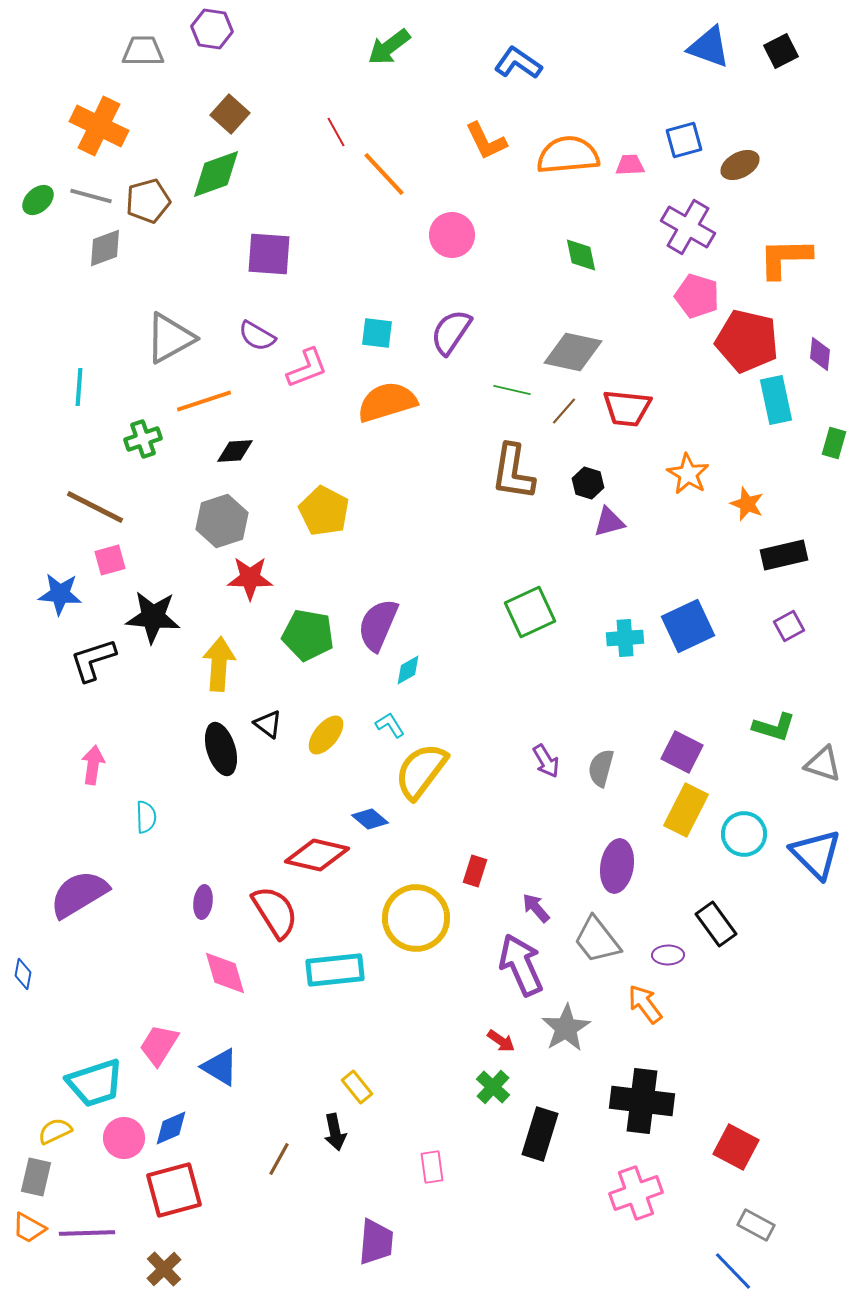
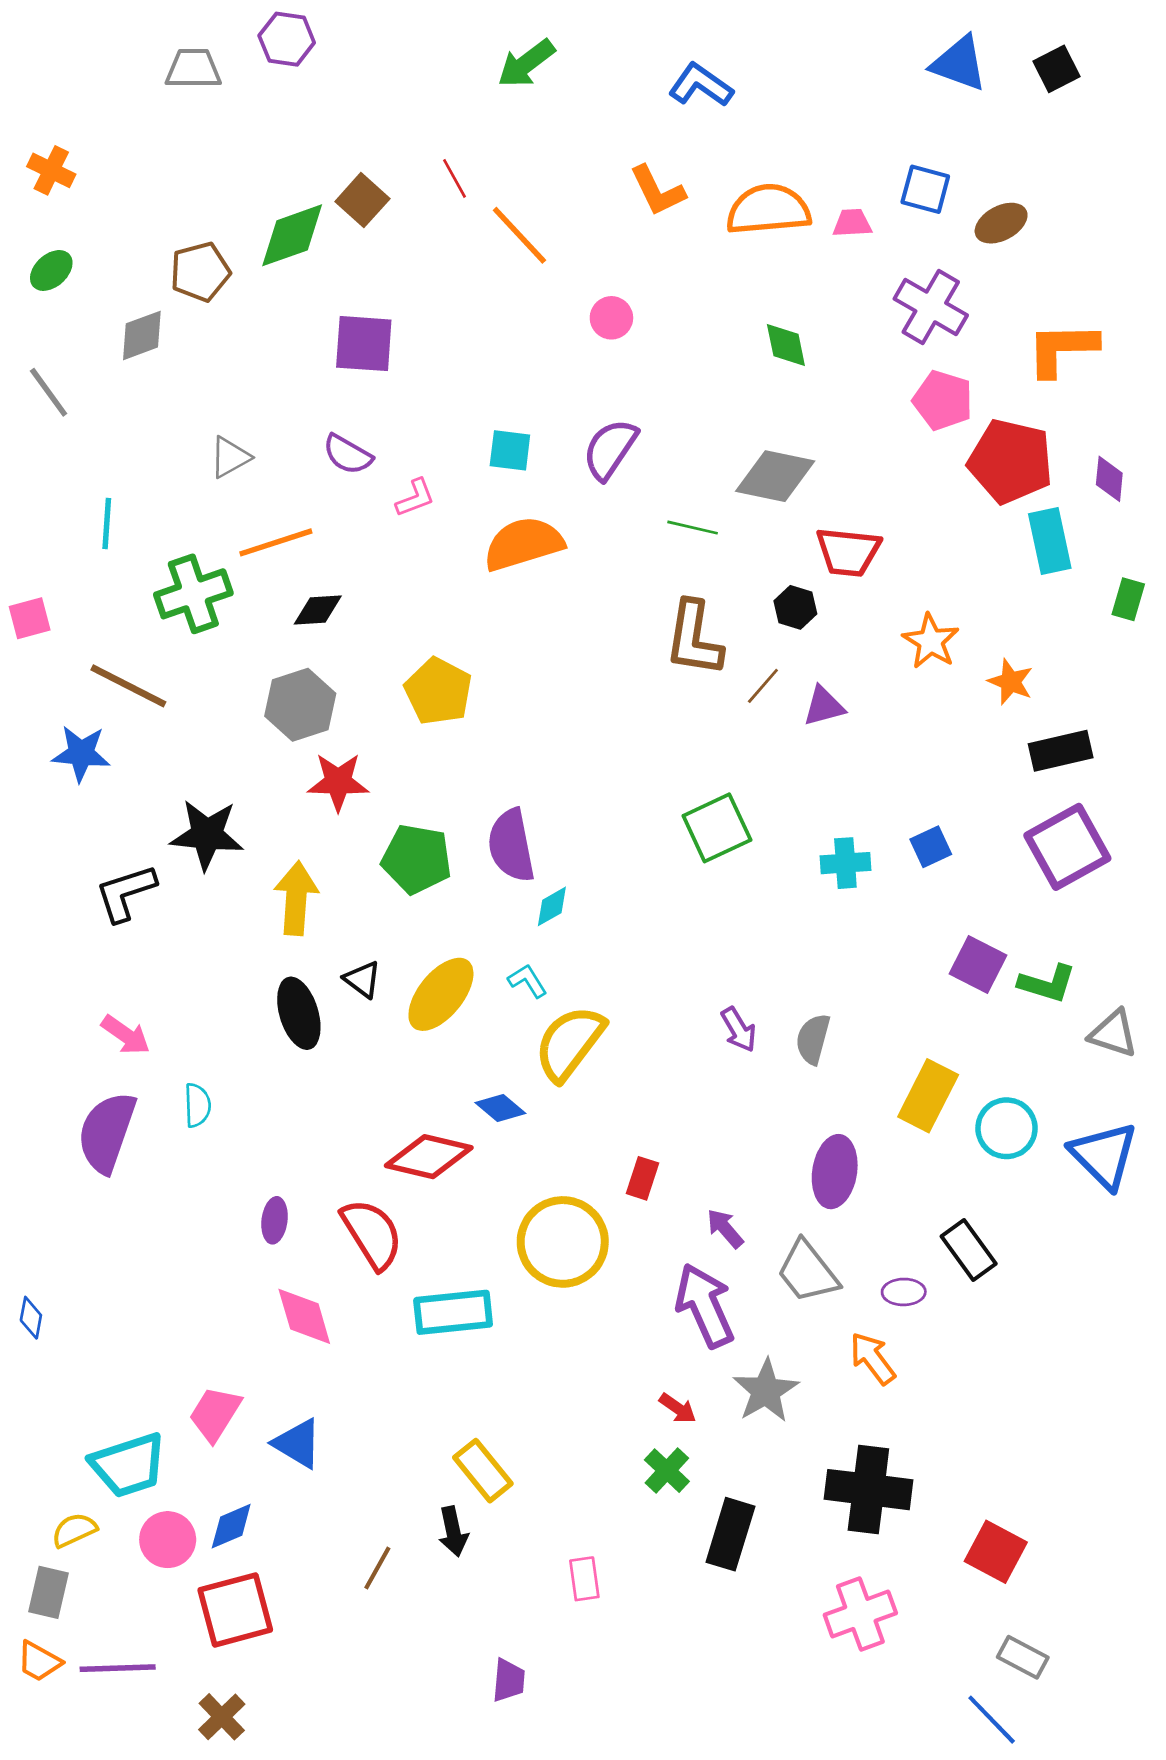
brown square: (230, 114) -> (362, 200), moved
orange cross: (99, 126) -> (51, 170), moved, size x0.6
blue square: (684, 140) -> (925, 189), turned 30
gray line: (91, 196) -> (49, 392), moved, turned 39
pink circle: (452, 235) -> (611, 318), size x0.7
gray triangle: (170, 338) -> (230, 457), size x0.6
pink L-shape: (307, 368) -> (415, 498), size x0.7
brown line: (564, 411) -> (763, 686), moved
green cross: (143, 439) -> (193, 594), size x1.5
black hexagon: (588, 483) -> (795, 607), moved
pink square: (110, 560) -> (30, 618), moved
blue star: (60, 594) -> (81, 753), moved
purple semicircle: (378, 625) -> (511, 845), turned -34
blue square: (688, 626) -> (931, 847), size x0.6
purple square: (789, 626) -> (1067, 847), size x2.0
yellow ellipse: (326, 735) -> (441, 994), size x1.4
purple square: (682, 752) -> (978, 965), moved
pink arrow: (93, 765) -> (126, 1035), turned 117
purple semicircle: (79, 894) -> (107, 1132), moved, turned -40
yellow rectangle: (357, 1087) -> (483, 1471), size x1.4
purple trapezoid: (376, 1242) -> (509, 1680), size x0.7

